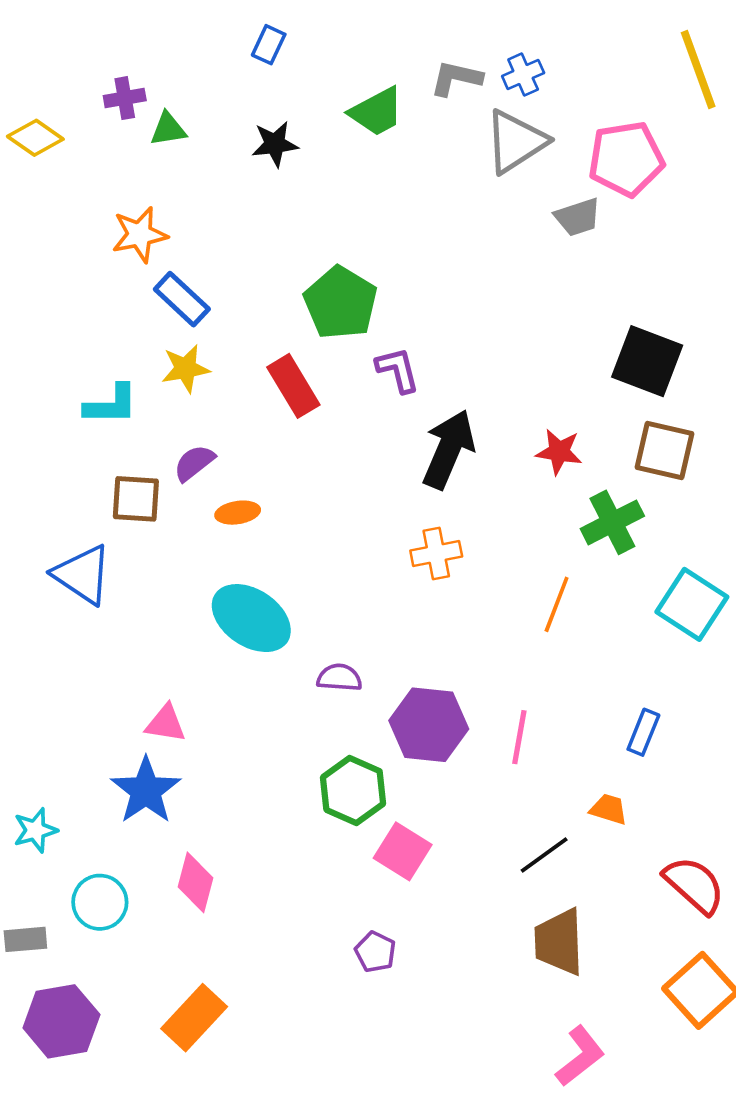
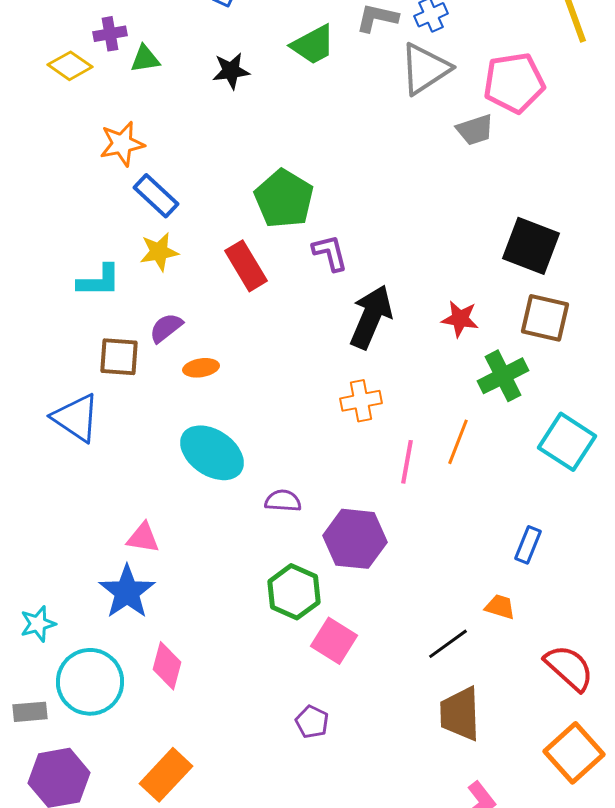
yellow diamond: (35, 138) -> (70, 66), moved
pink line: (519, 737) -> (407, 462), moved
cyan circle: (100, 902) -> (90, 682), size x1.5

